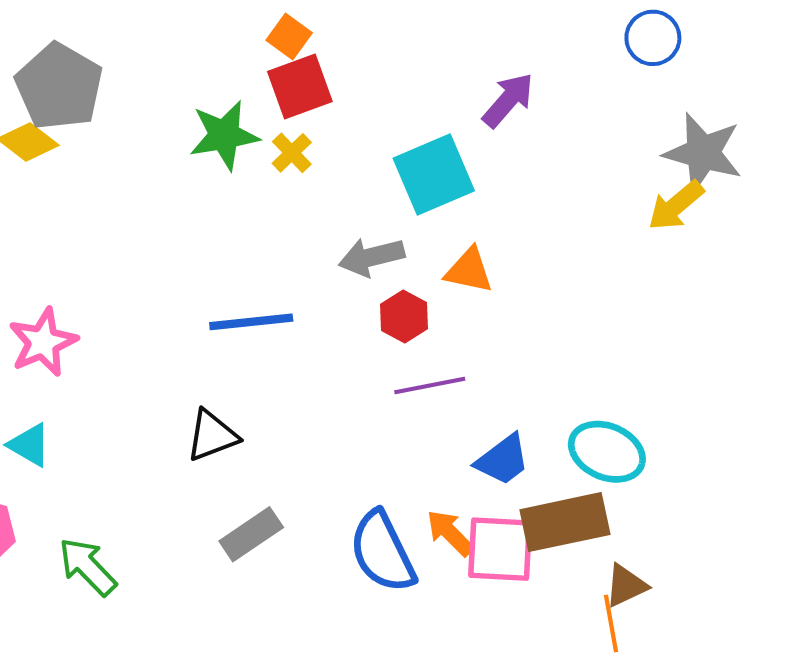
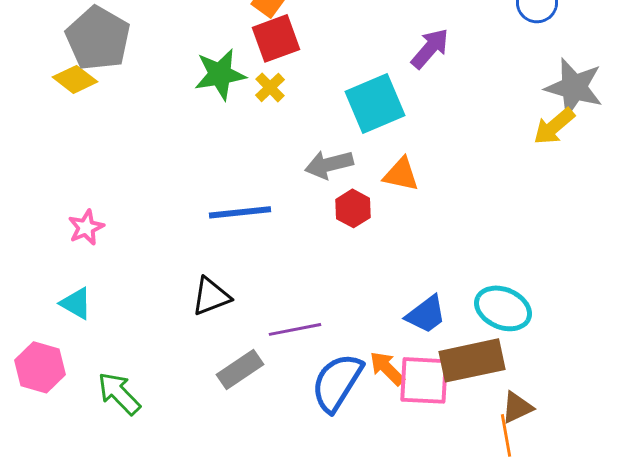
pink star: (43, 342) -> (86, 227), size x0.7
purple line: (430, 385) -> (295, 329), moved
blue semicircle: (382, 552) -> (337, 382), turned 58

